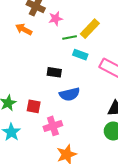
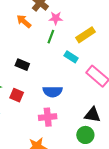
green line: (70, 38) -> (51, 37), moved, turned -72
black rectangle: (54, 72) -> (22, 65), moved
pink cross: (53, 126) -> (48, 117), moved

